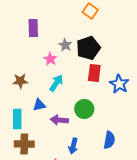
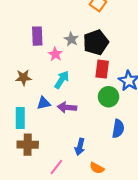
purple rectangle: (33, 28) -> (37, 36), moved
green circle: (84, 109) -> (109, 97), moved
purple arrow: (59, 120) -> (67, 107), moved
blue semicircle: (109, 140) -> (118, 129), moved

